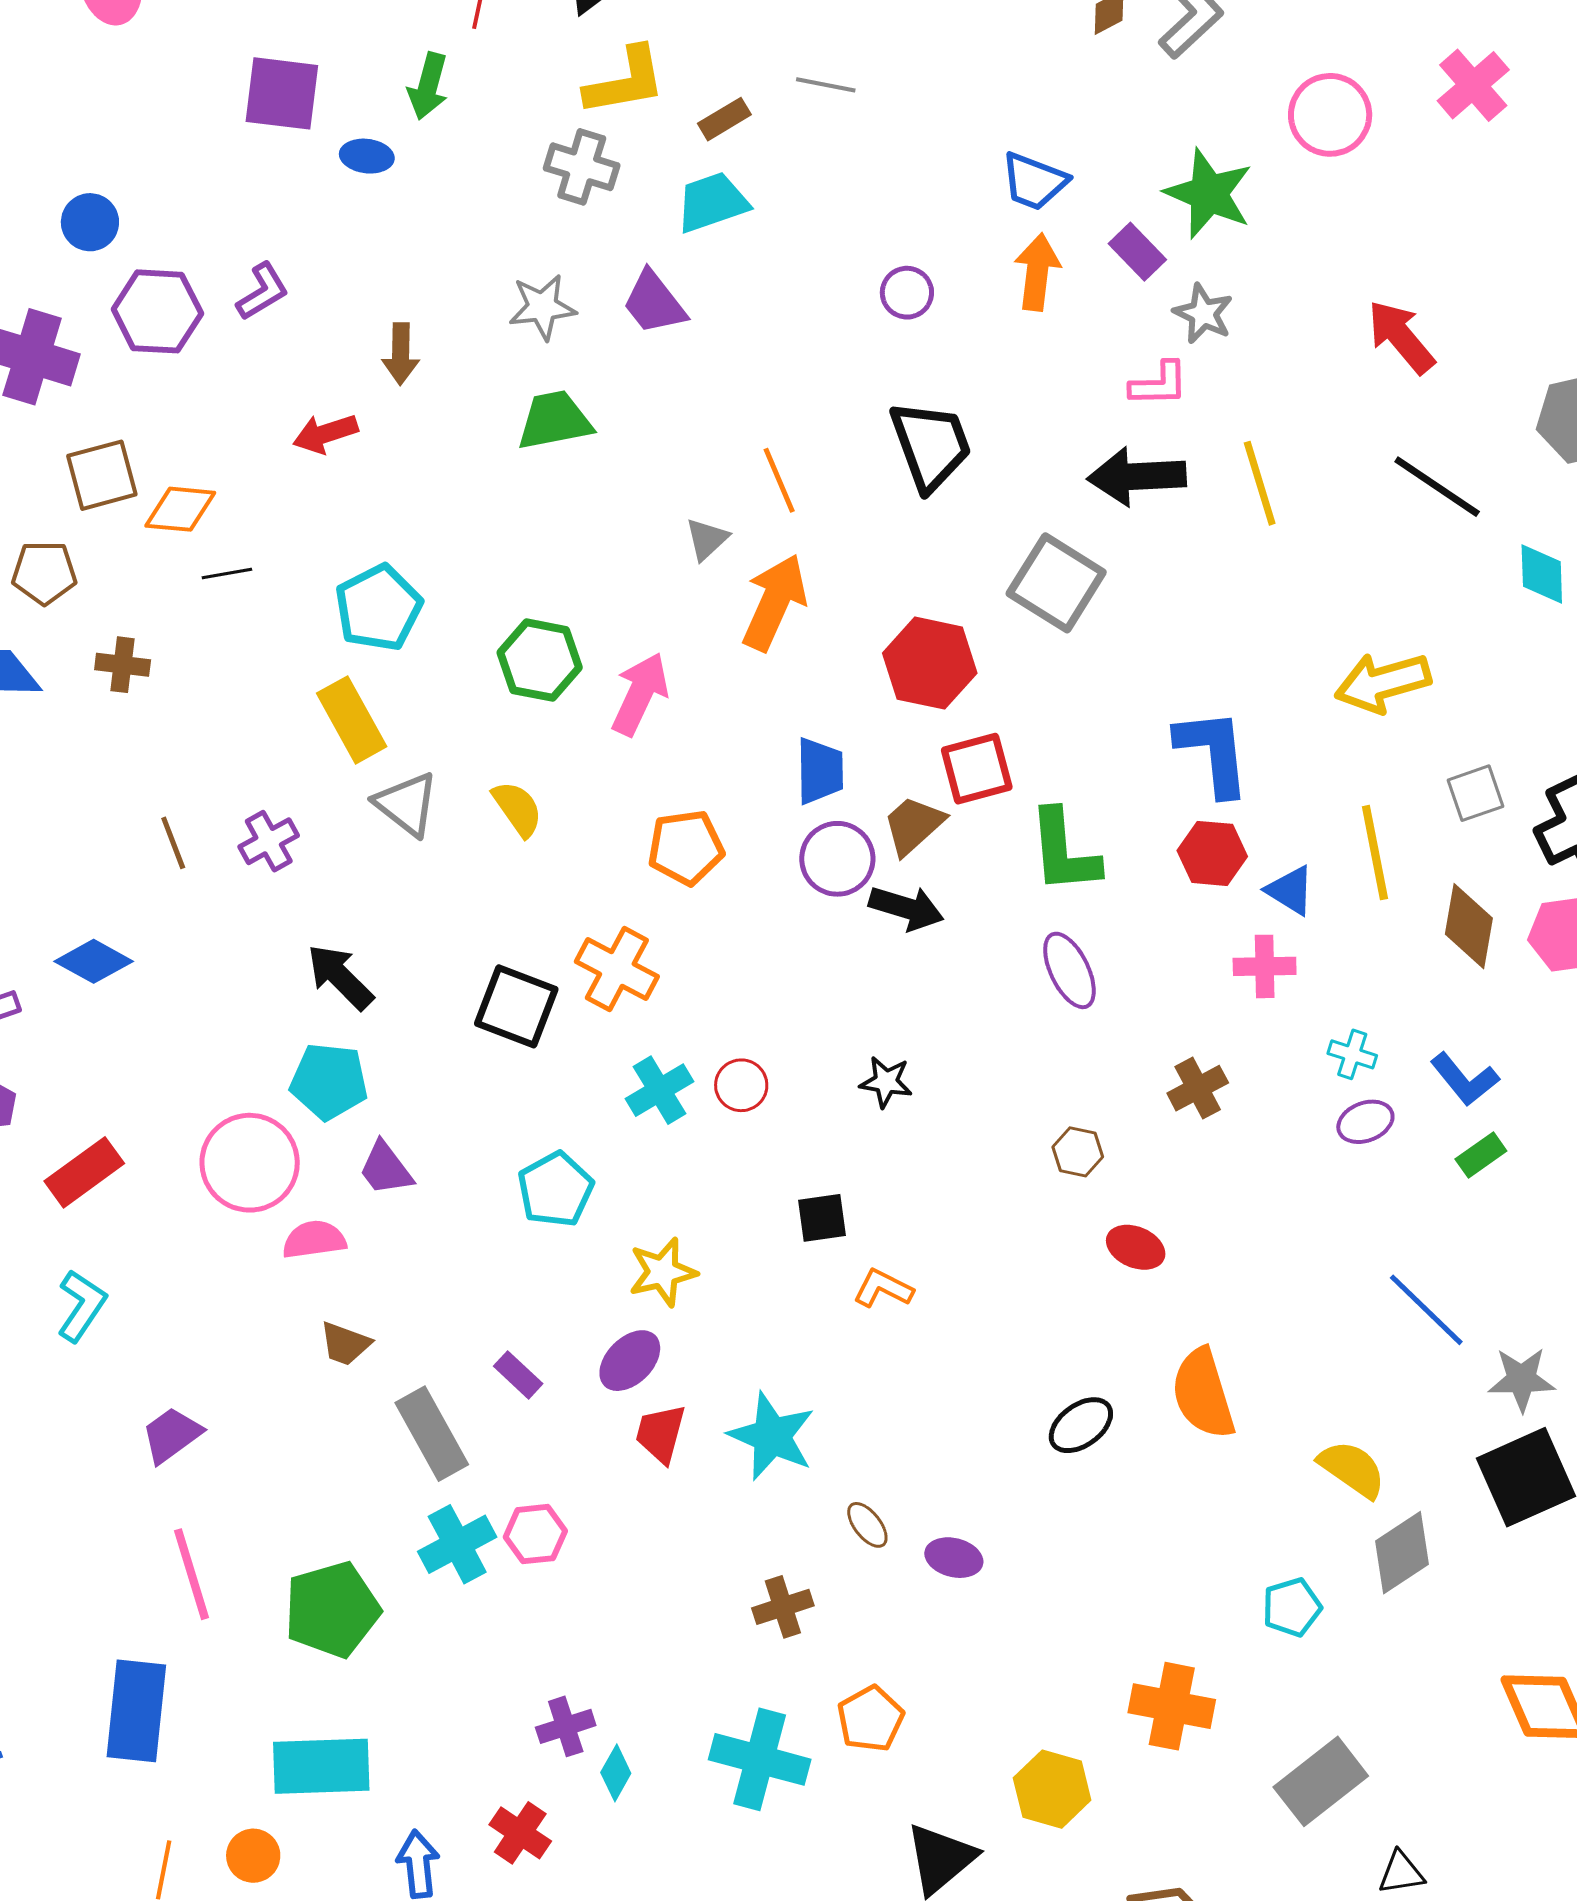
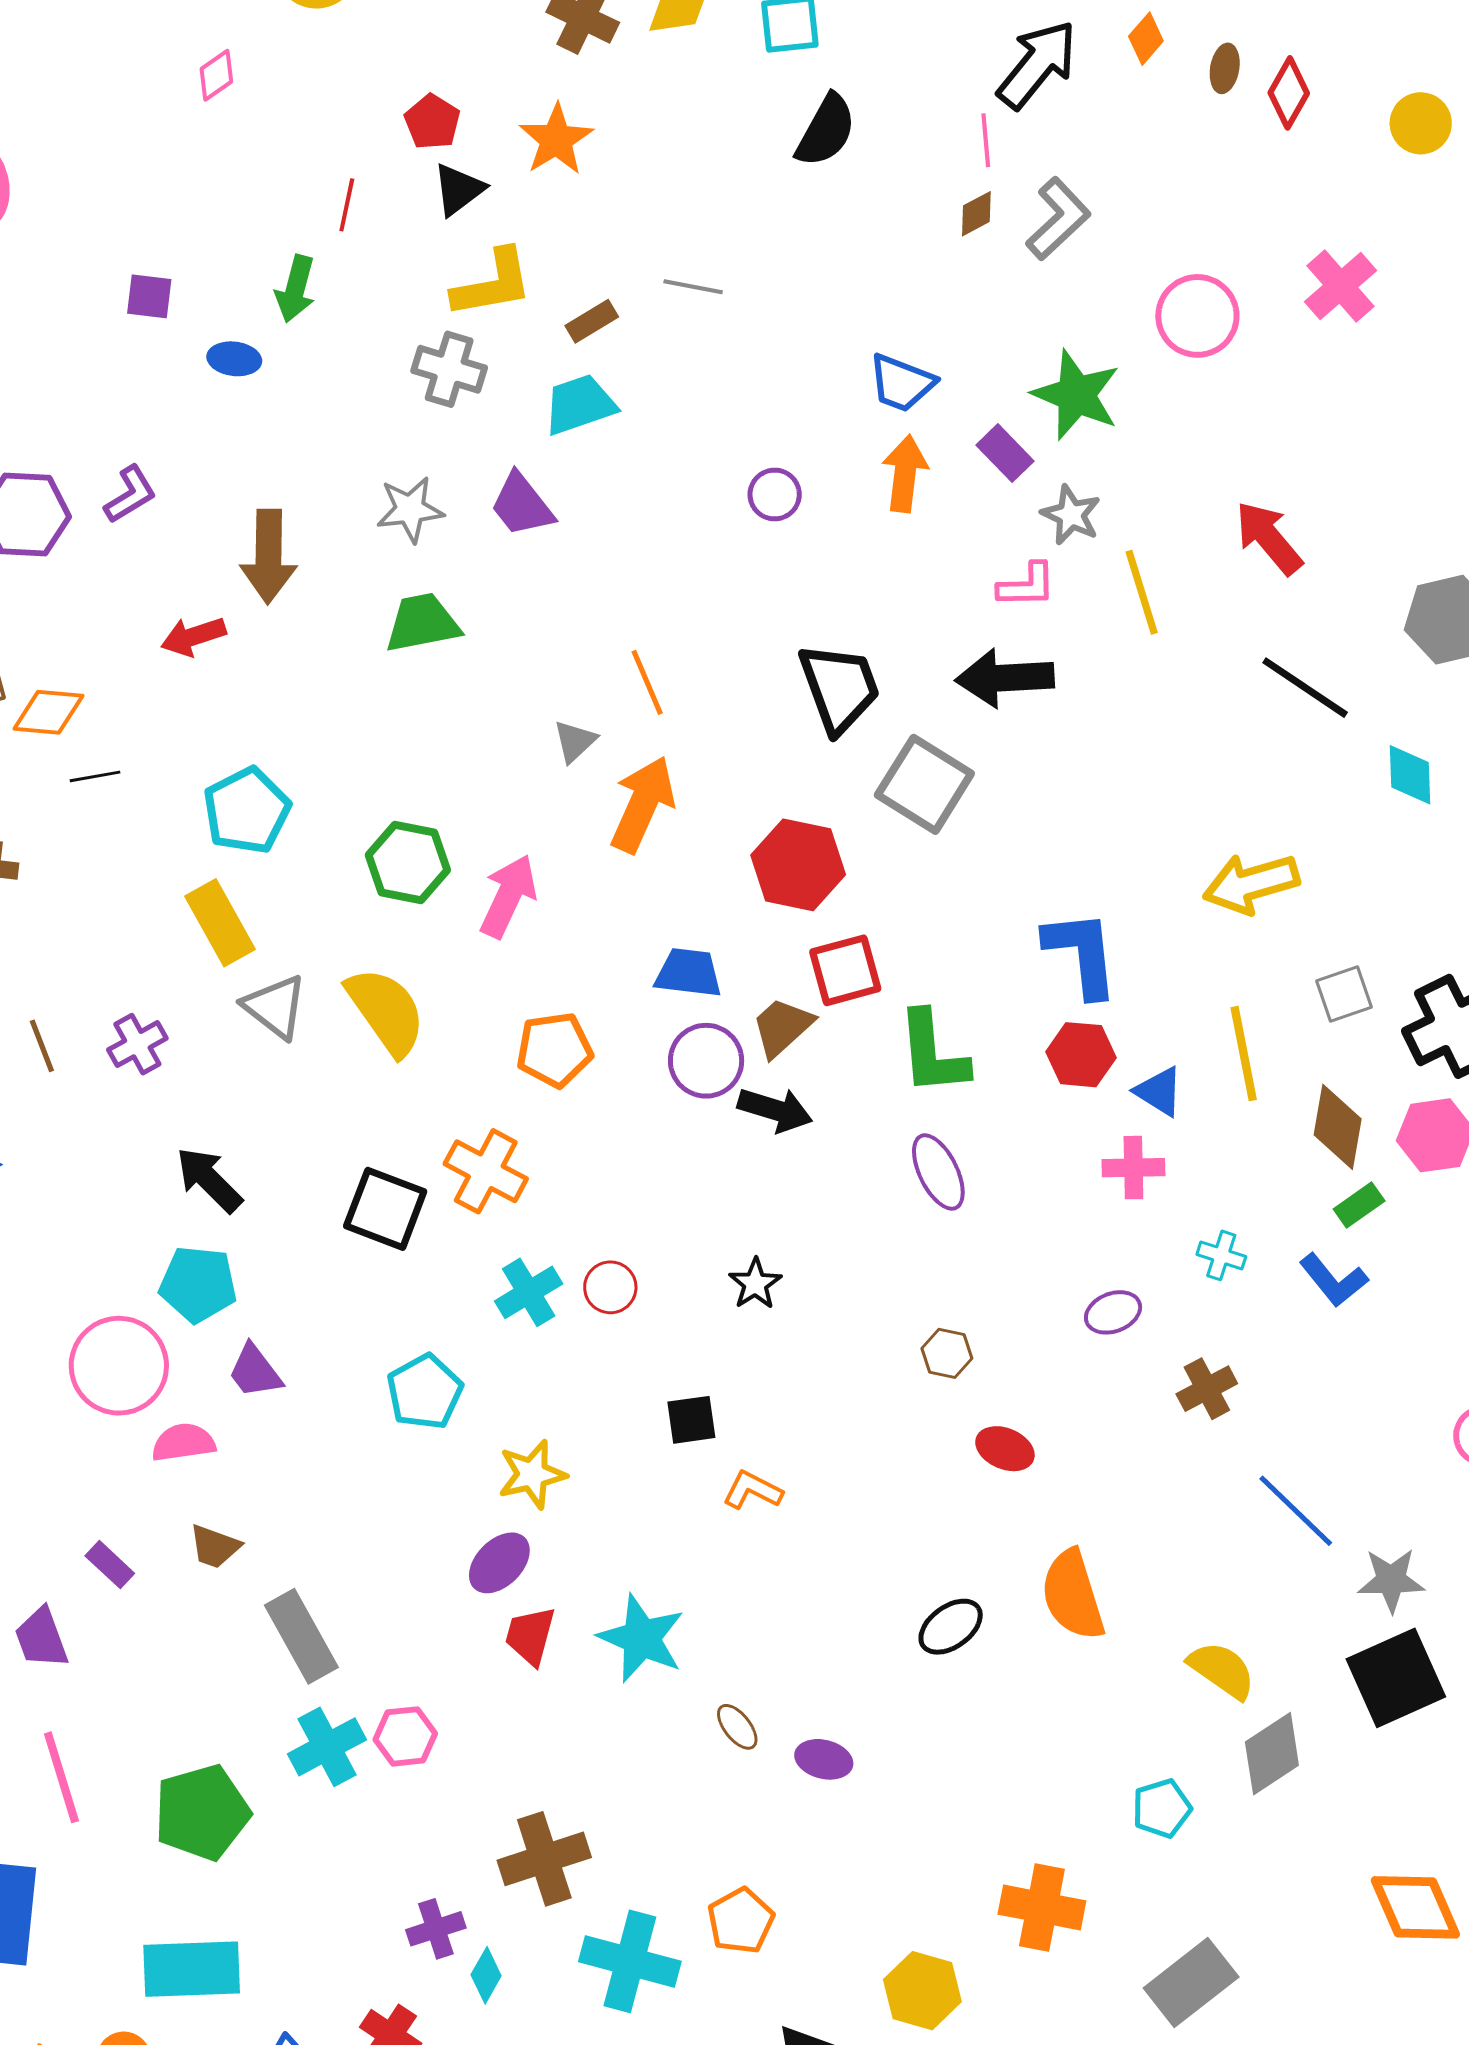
purple square: (282, 93) -> (149, 296), size x0.6
brown arrow: (401, 354) -> (268, 556), size x1.5
black trapezoid: (931, 445) -> (839, 688), moved
yellow line: (1260, 483) -> (1142, 592), moved
blue trapezoid: (820, 771) -> (688, 973), turned -82
yellow semicircle: (517, 809) -> (386, 1011), size x1.6
black star: (886, 1082) -> (755, 1284), turned 30
brown cross: (1198, 1088) -> (1207, 1389), moved
purple ellipse: (1365, 1122) -> (1113, 1312), moved
green rectangle: (1481, 1155) -> (1359, 1205), moved
purple rectangle: (518, 1375) -> (110, 1565), moved
purple trapezoid: (172, 1435) -> (41, 1638), turned -74
brown cross: (783, 1607) -> (544, 1859), moved, size x1.5

